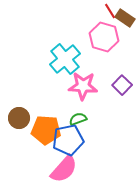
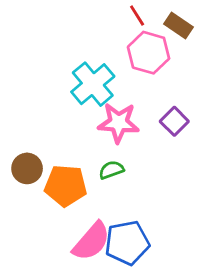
red line: (110, 11) -> (137, 16), moved
blue pentagon: (68, 140) -> (127, 243), moved

